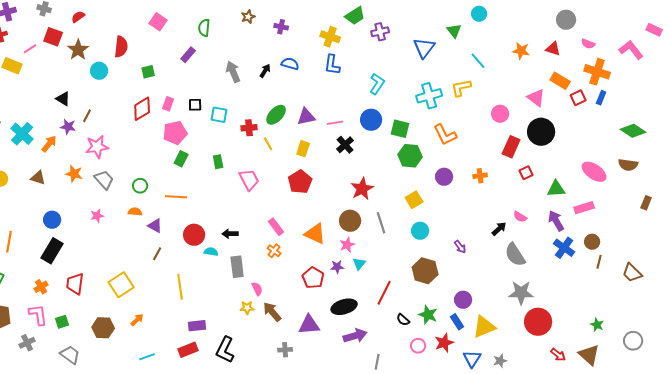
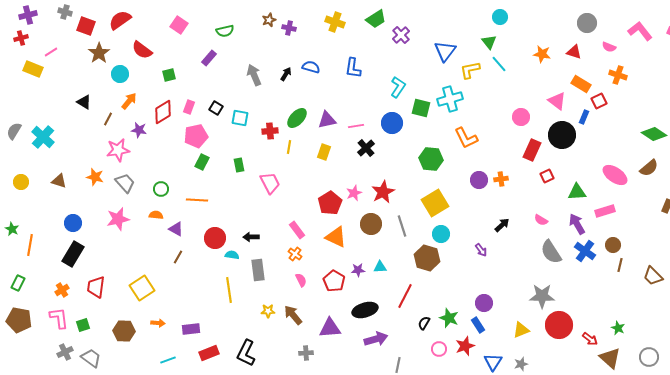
red semicircle: (78, 17) -> (120, 20), moved, size x1.6
purple cross: (281, 27) -> (289, 28), moved
green semicircle: (204, 28) -> (225, 31), turned -108
green triangle: (454, 31) -> (489, 42), moved
purple cross: (380, 32) -> (401, 35), turned -30
red square: (53, 37) -> (86, 26), moved
yellow cross: (330, 37) -> (335, 22), moved
red semicircle: (121, 47) -> (142, 50), turned 120
pink L-shape: (631, 50) -> (640, 31), moved
orange cross: (597, 72) -> (618, 75), size x0.7
yellow L-shape: (461, 88) -> (470, 70), moved
blue rectangle: (601, 98) -> (584, 117), moved
black square: (195, 105) -> (216, 108), turned 32
purple star: (68, 127) -> (139, 130), moved
green square: (400, 129) -> (421, 108), moved
orange arrow: (49, 144) -> (129, 101), moved
yellow line: (268, 144) -> (289, 147), turned 40
brown semicircle: (628, 165) -> (649, 168), turned -48
purple circle: (444, 177) -> (479, 180), moved
red pentagon: (300, 182) -> (330, 203), moved
yellow square: (414, 200) -> (435, 203), size x1.5
pink star: (97, 216) -> (118, 219), size x1.6
black arrow: (499, 229) -> (502, 225), moved
pink star: (347, 245) -> (354, 193), moved
gray semicircle: (515, 255) -> (551, 252), moved
cyan triangle: (359, 264) -> (380, 267), turned 48
brown hexagon: (425, 271) -> (427, 258), moved
yellow line: (180, 287) -> (229, 290), moved
pink semicircle: (257, 289) -> (301, 280), moved
orange arrow: (137, 320) -> (158, 323), turned 48
black semicircle: (403, 320) -> (424, 323), turned 80
purple rectangle: (197, 326) -> (191, 329), moved
yellow triangle: (484, 327) -> (521, 330), moved, size x0.7
gray circle: (633, 341) -> (649, 357), moved
gray cross: (27, 343) -> (65, 352), moved
red arrow: (558, 355) -> (590, 339), moved

